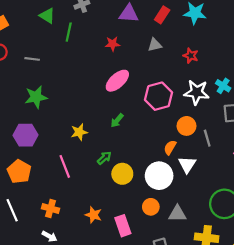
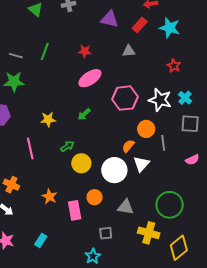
green line: (69, 32) -> (45, 51), moved
red star: (113, 44) -> (85, 51), moved
red star: (191, 56) -> (174, 66), moved
gray line: (32, 59) -> (16, 56), moved
orange circle: (151, 207) -> (95, 197), moved

